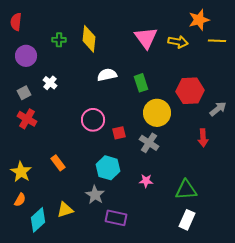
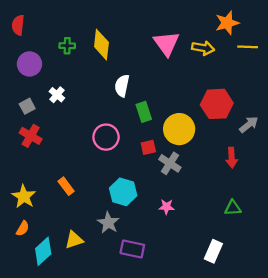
white semicircle: (107, 75) -> (122, 86), turned -66
green rectangle: (141, 83) -> (144, 112), moved
red square: (119, 133) -> (148, 147), moved
green triangle: (186, 190) -> (233, 208), moved, size x0.7

